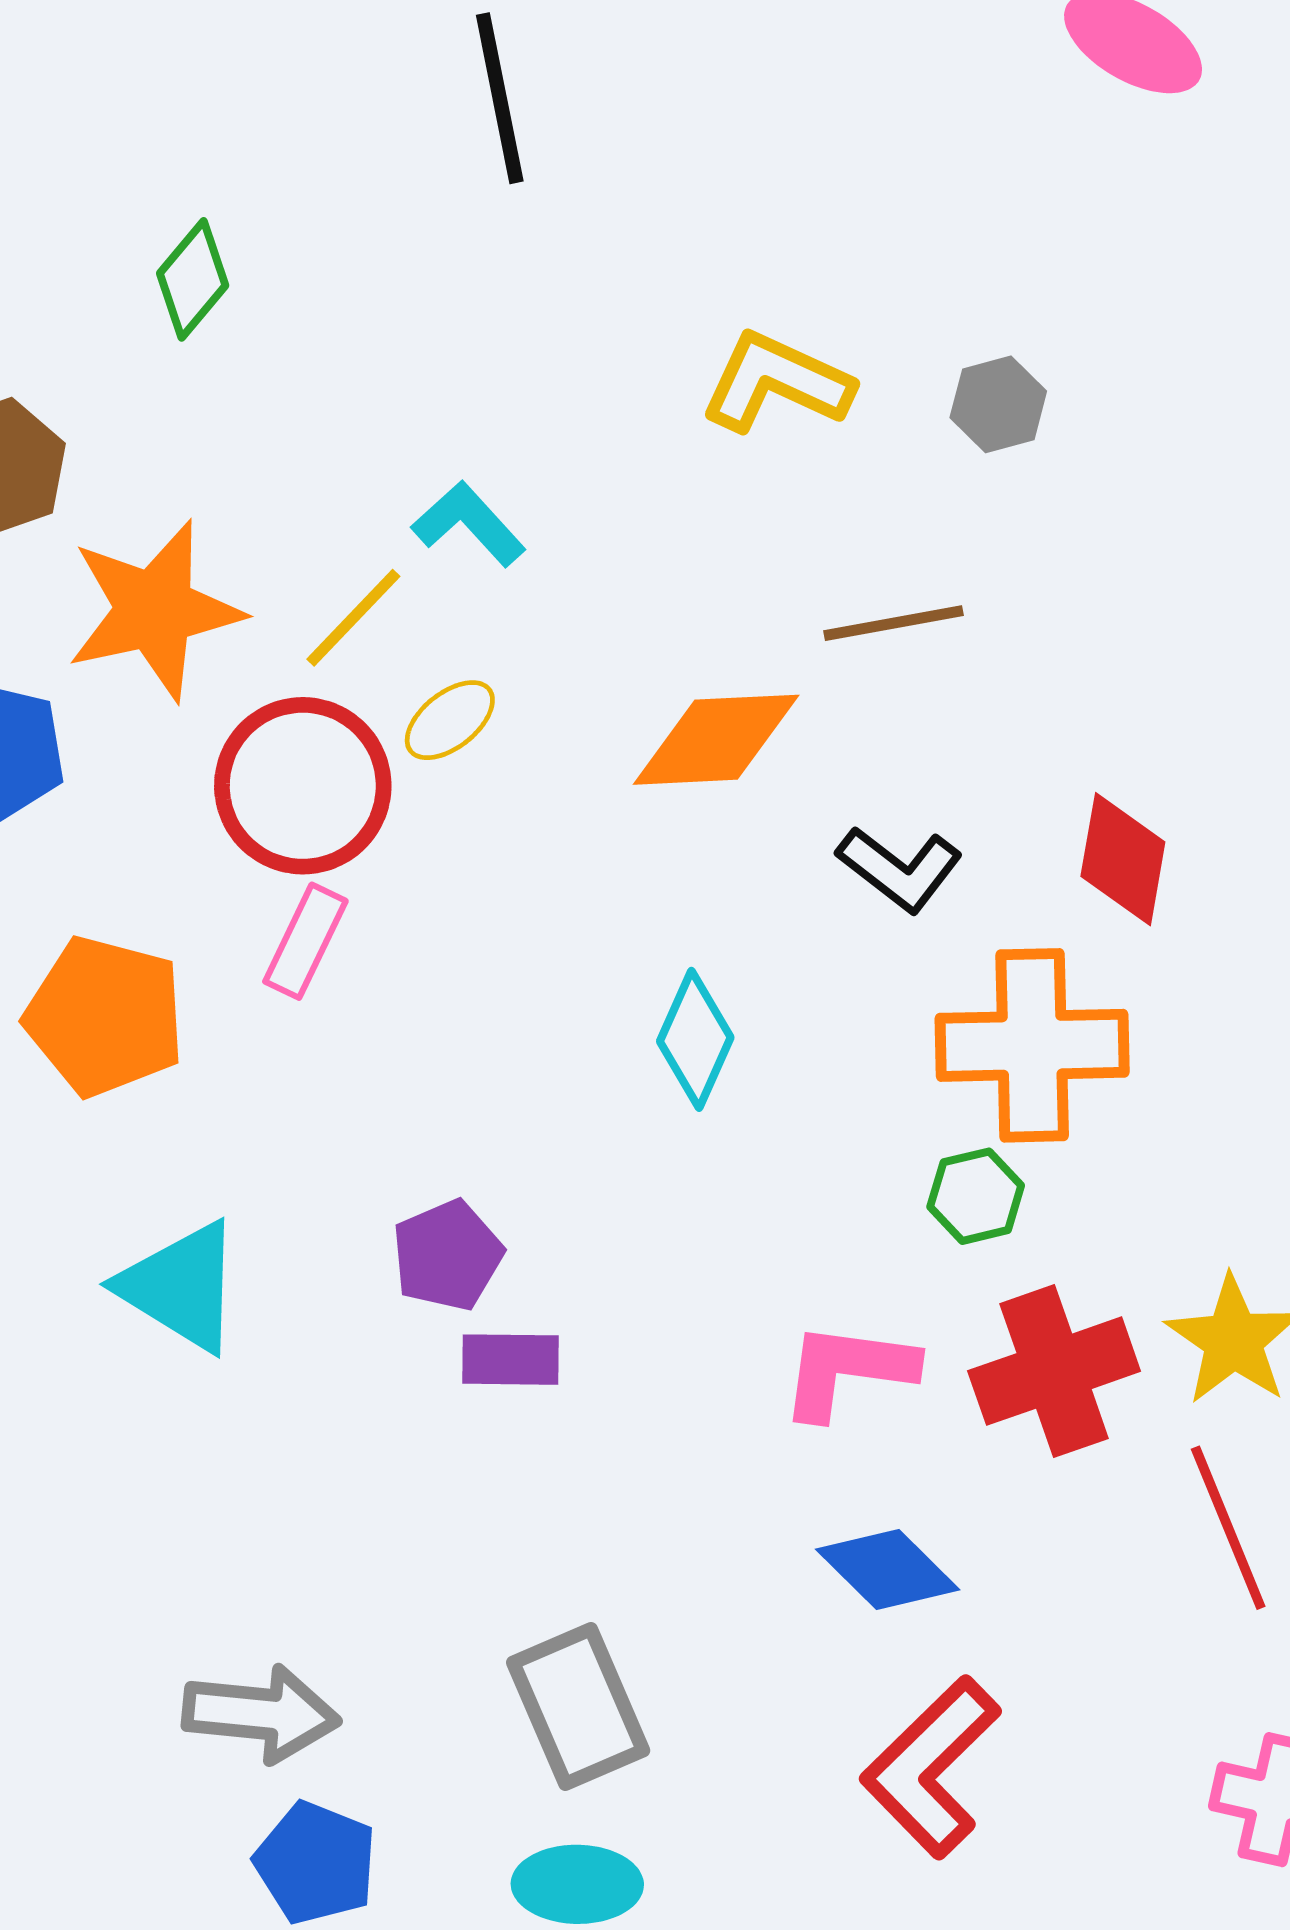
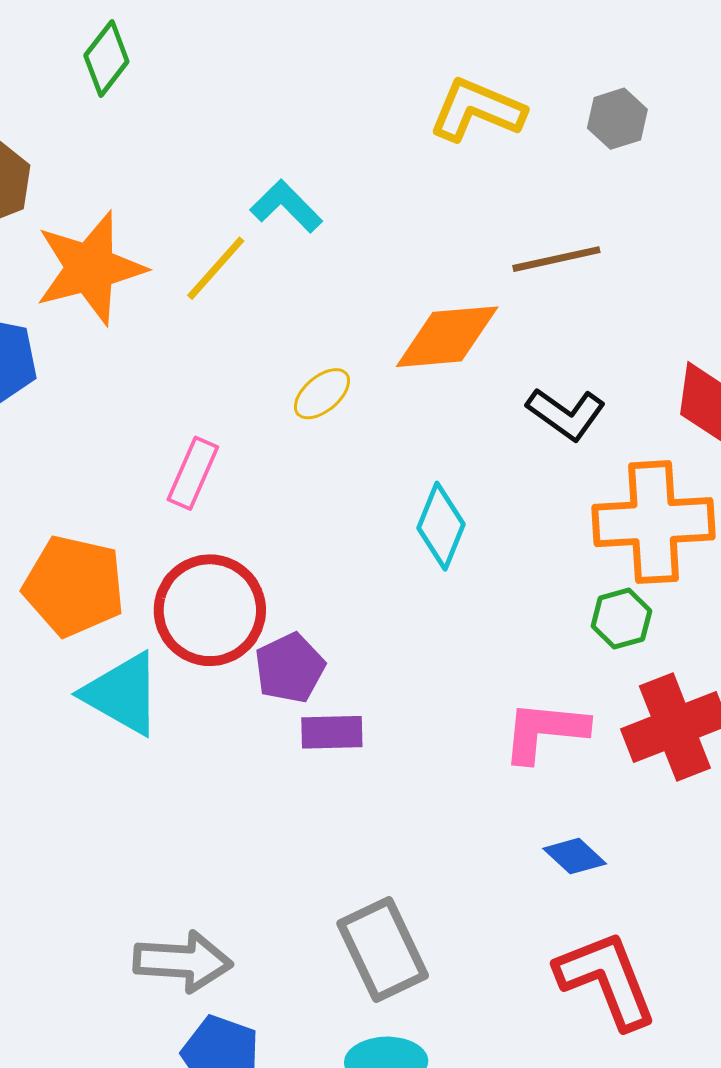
yellow ellipse: (450, 720) -> (322, 394), moved
red circle: (303, 786) -> (210, 610), moved
orange pentagon: (105, 1016) -> (74, 586), moved
blue diamond: (888, 1570) -> (575, 856), size x0.7
red L-shape: (931, 1767) -> (606, 980), turned 115

